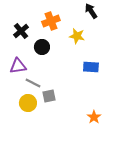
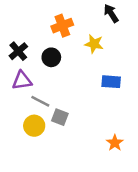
black cross: (21, 31) -> (18, 51), moved
gray square: (49, 96) -> (60, 117), turned 32

